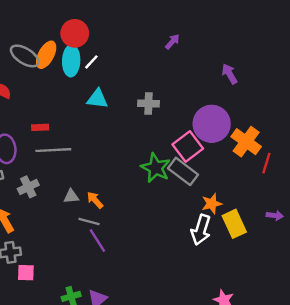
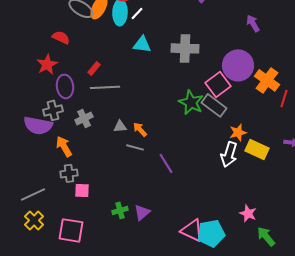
gray cross: (149, 104) -> (185, 48), size x1.5
red rectangle: (40, 127) -> (94, 68), turned -48
yellow rectangle: (234, 224) -> (257, 149), turned -40
purple line: (97, 240) -> (166, 163), moved

